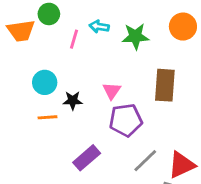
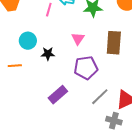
pink triangle: (112, 91) -> (78, 39), moved
orange line: (47, 117) -> (15, 66), moved

